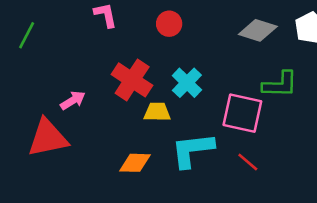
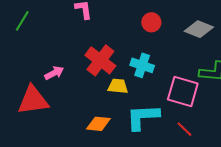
red circle: (169, 24) -> (151, 22), moved
cyan cross: (187, 83) -> (142, 65), turned -30

